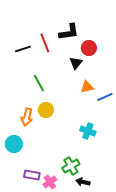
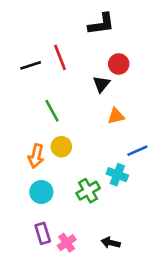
black L-shape: (69, 32) -> (101, 24), moved
blue line: (105, 97) -> (137, 151), moved
cyan circle: (14, 144) -> (41, 192), moved
green cross: (71, 166) -> (88, 191), moved
purple rectangle: (32, 175) -> (43, 233), turned 63

